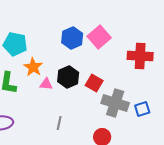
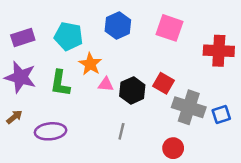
pink square: (99, 37) -> (170, 28), turned -30
blue hexagon: (72, 38) -> (118, 26), moved
black hexagon: (68, 77) -> (132, 90), moved

